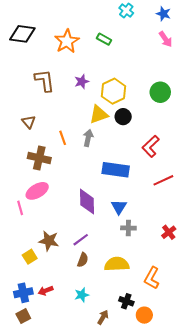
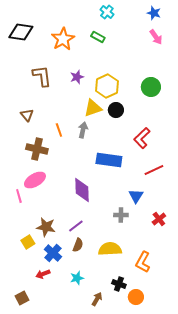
cyan cross: (126, 11) -> (107, 12), moved
blue triangle: (119, 207) -> (136, 196), moved
blue cross: (23, 293) -> (53, 253), moved, turned -36

